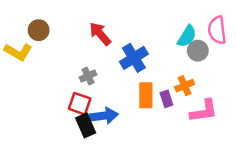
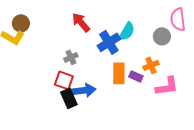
brown circle: (39, 30) -> (21, 23), moved
cyan semicircle: (187, 36) -> (127, 31), moved
purple rectangle: (166, 99) -> (136, 76), turned -48

